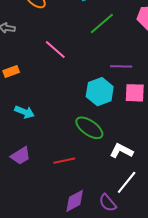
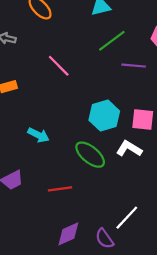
purple line: (121, 66) -> (134, 66), moved
cyan arrow: (25, 112) -> (38, 135), moved
white L-shape: (121, 151) -> (129, 149), moved

